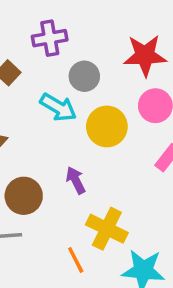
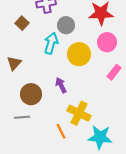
cyan arrow: (58, 107) -> (51, 43), turned -105

